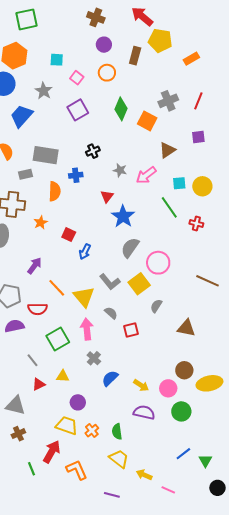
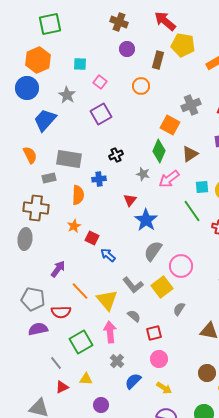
orange circle: (107, 73) -> (141, 86), moved
green diamond: (121, 109) -> (159, 151), moved
orange star: (41, 222) -> (74, 226), moved
blue arrow: (85, 252) -> (108, 255), turned 105
pink circle: (168, 388) -> (159, 359), moved

